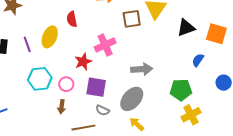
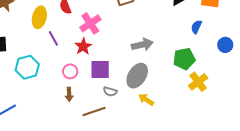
yellow ellipse: (50, 37) -> (39, 17), moved
purple line: (27, 44) -> (53, 38), moved
pink cross: (105, 45) -> (90, 23), moved
cyan hexagon: (40, 79) -> (27, 67), moved

